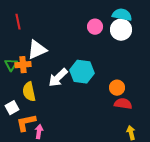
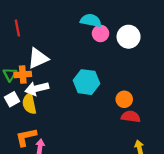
cyan semicircle: (122, 15) -> (91, 21), moved
white arrow: (58, 78) -> (37, 89), moved, turned 30
white square: (12, 108) -> (12, 99), moved

